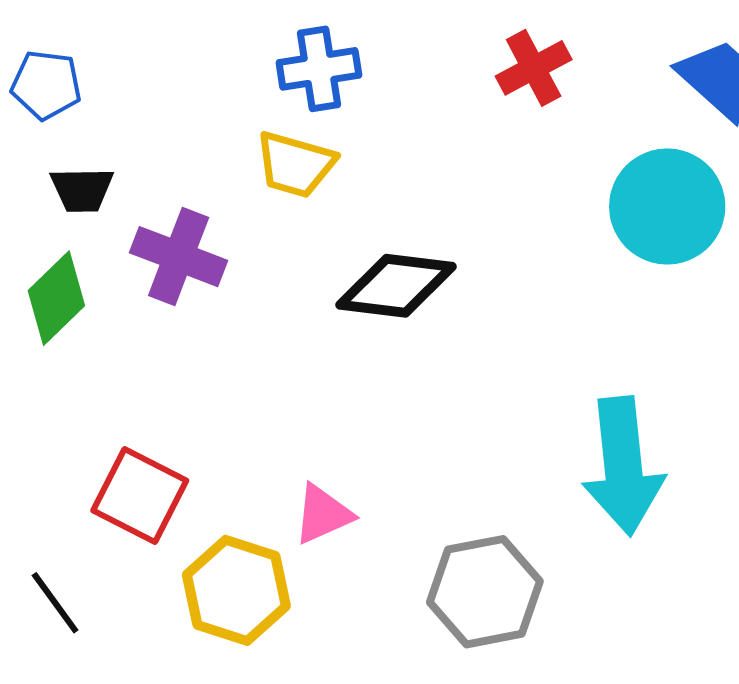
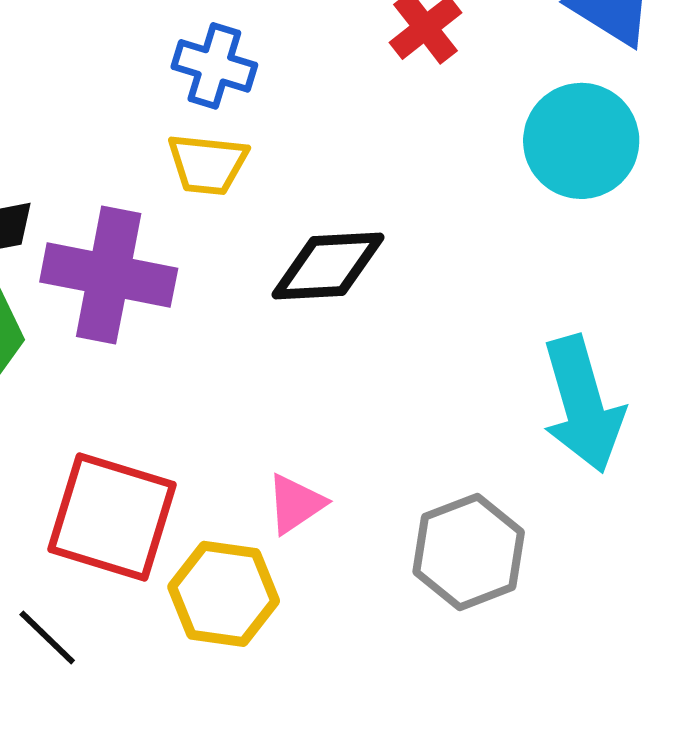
blue cross: (319, 69) -> (214, 66), turned 36
purple cross: (179, 257) -> (109, 275), size x1.4
red square: (140, 495) -> (112, 517), size x1.4

